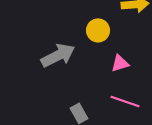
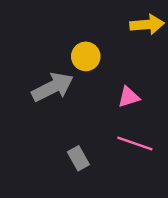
yellow circle: (98, 30) -> (86, 56), moved

